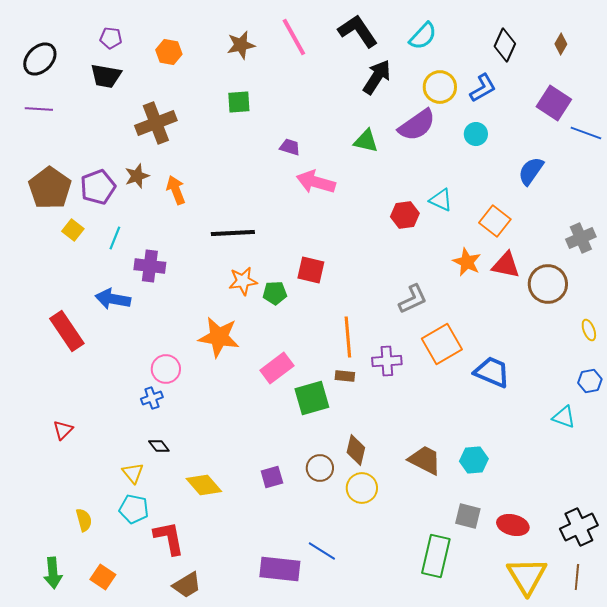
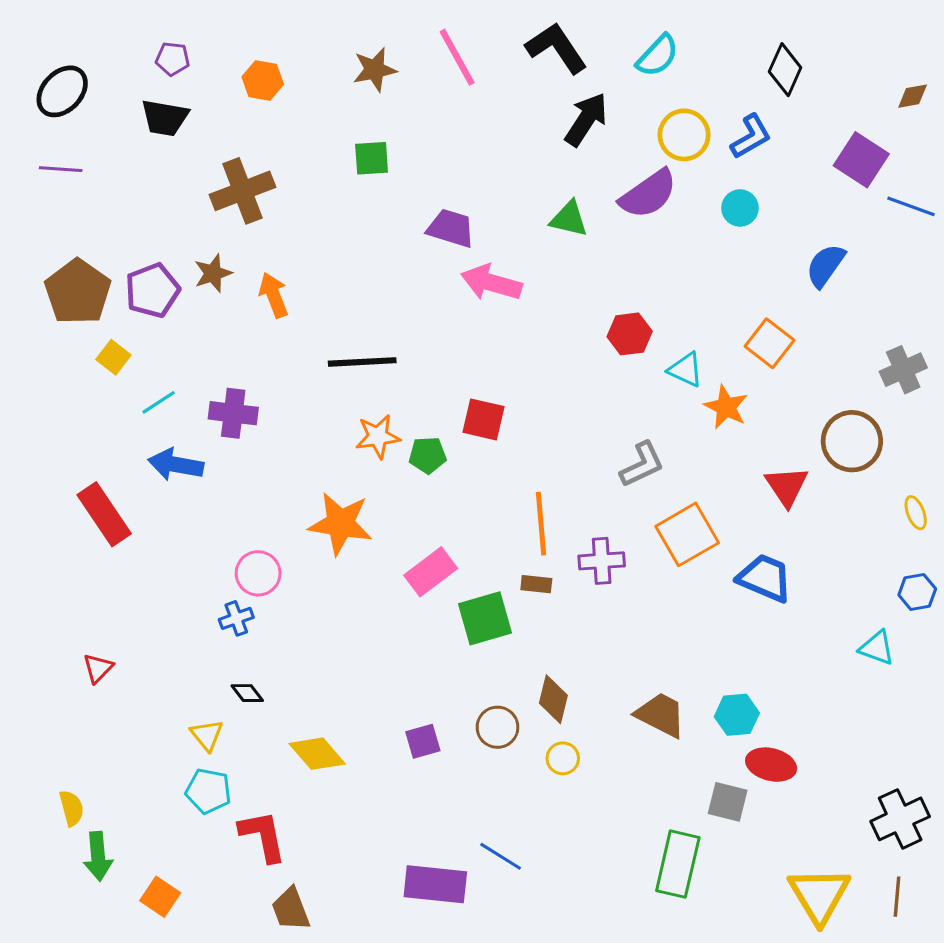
brown diamond: (561, 44) -> (913, 96), moved, turned 50
purple trapezoid: (290, 147) -> (451, 228), size x1.5
cyan triangle: (441, 200) -> (686, 370), moved
cyan line: (115, 238) -> (159, 402), moved, turned 35
red triangle: (506, 265) -> (787, 486), moved, turned 44
yellow circle: (362, 488) -> (563, 758), size x0.7
yellow semicircle: (84, 520) -> (72, 808), moved
red ellipse: (513, 525) -> (771, 765), moved
green arrow: (53, 573) -> (98, 856), moved
brown trapezoid: (187, 585) -> (291, 909), turned 100

